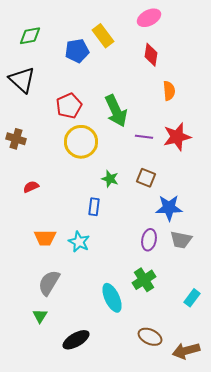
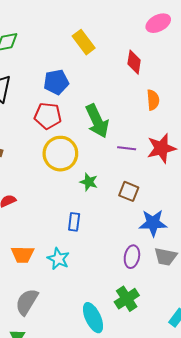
pink ellipse: (149, 18) -> (158, 23), moved
blue pentagon: (77, 51) -> (56, 82), moved
red pentagon: (69, 106) -> (48, 116), turned 30
green star: (110, 179) -> (89, 182), moved

